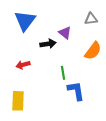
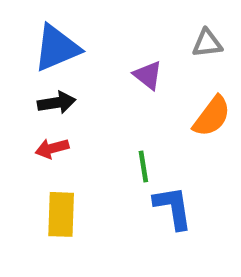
blue triangle: (25, 21) -> (57, 48), turned 30
black arrow: (48, 44) -> (57, 103), moved
yellow rectangle: (18, 101) -> (61, 214), moved

